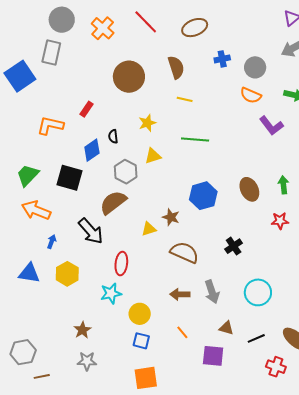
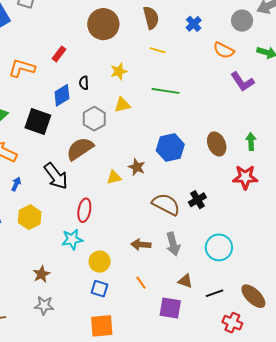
blue cross: (222, 59) -> (194, 24), moved, turned -35
gray circle: (255, 67) -> (242, 21), moved
red star: (280, 221) -> (245, 177), size x1.4
brown semicircle: (184, 252) -> (166, 204), moved

